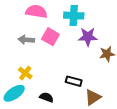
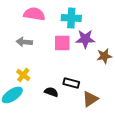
pink square: (50, 37) -> (62, 43), moved, turned -30
black semicircle: (46, 97) -> (51, 92), moved

